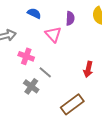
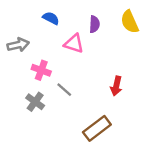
pink triangle: (53, 34) -> (74, 44), turned -30
gray cross: (31, 86) -> (35, 102), moved

